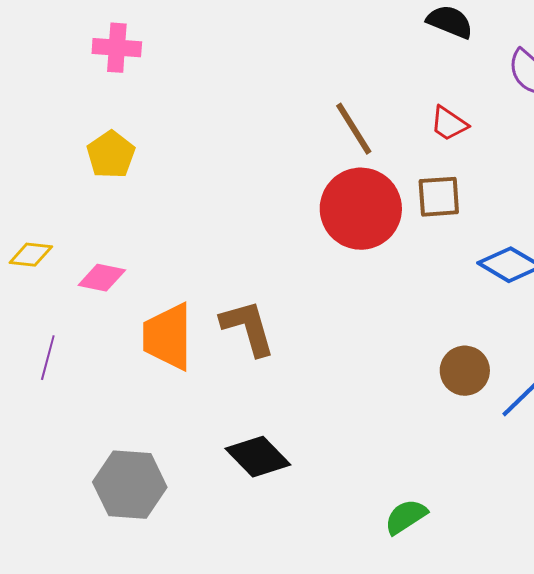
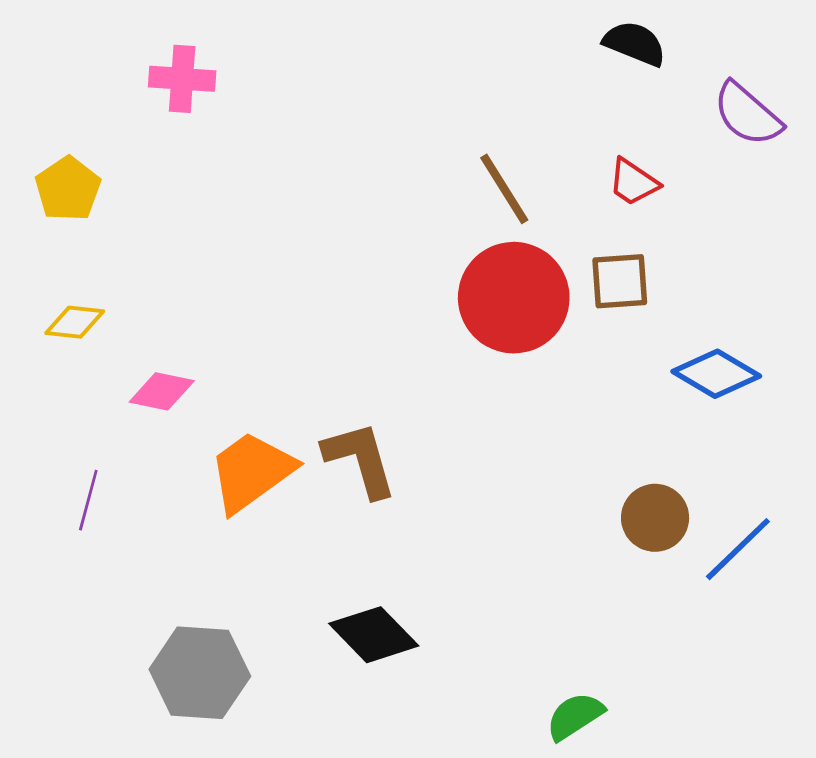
yellow pentagon: (111, 155) -> (68, 189), moved
yellow diamond: (31, 255) -> (75, 322), moved
orange trapezoid: (168, 337) -> (251, 472), turned 54

